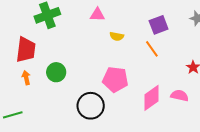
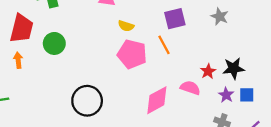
green circle: (56, 72) -> (54, 43), moved
pink pentagon: (115, 79) -> (132, 54), moved
pink semicircle: (180, 96) -> (190, 88), moved

